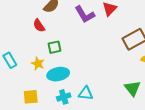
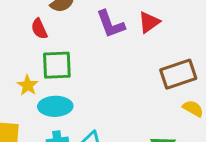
green square: (54, 47) -> (57, 65), size x1.5

